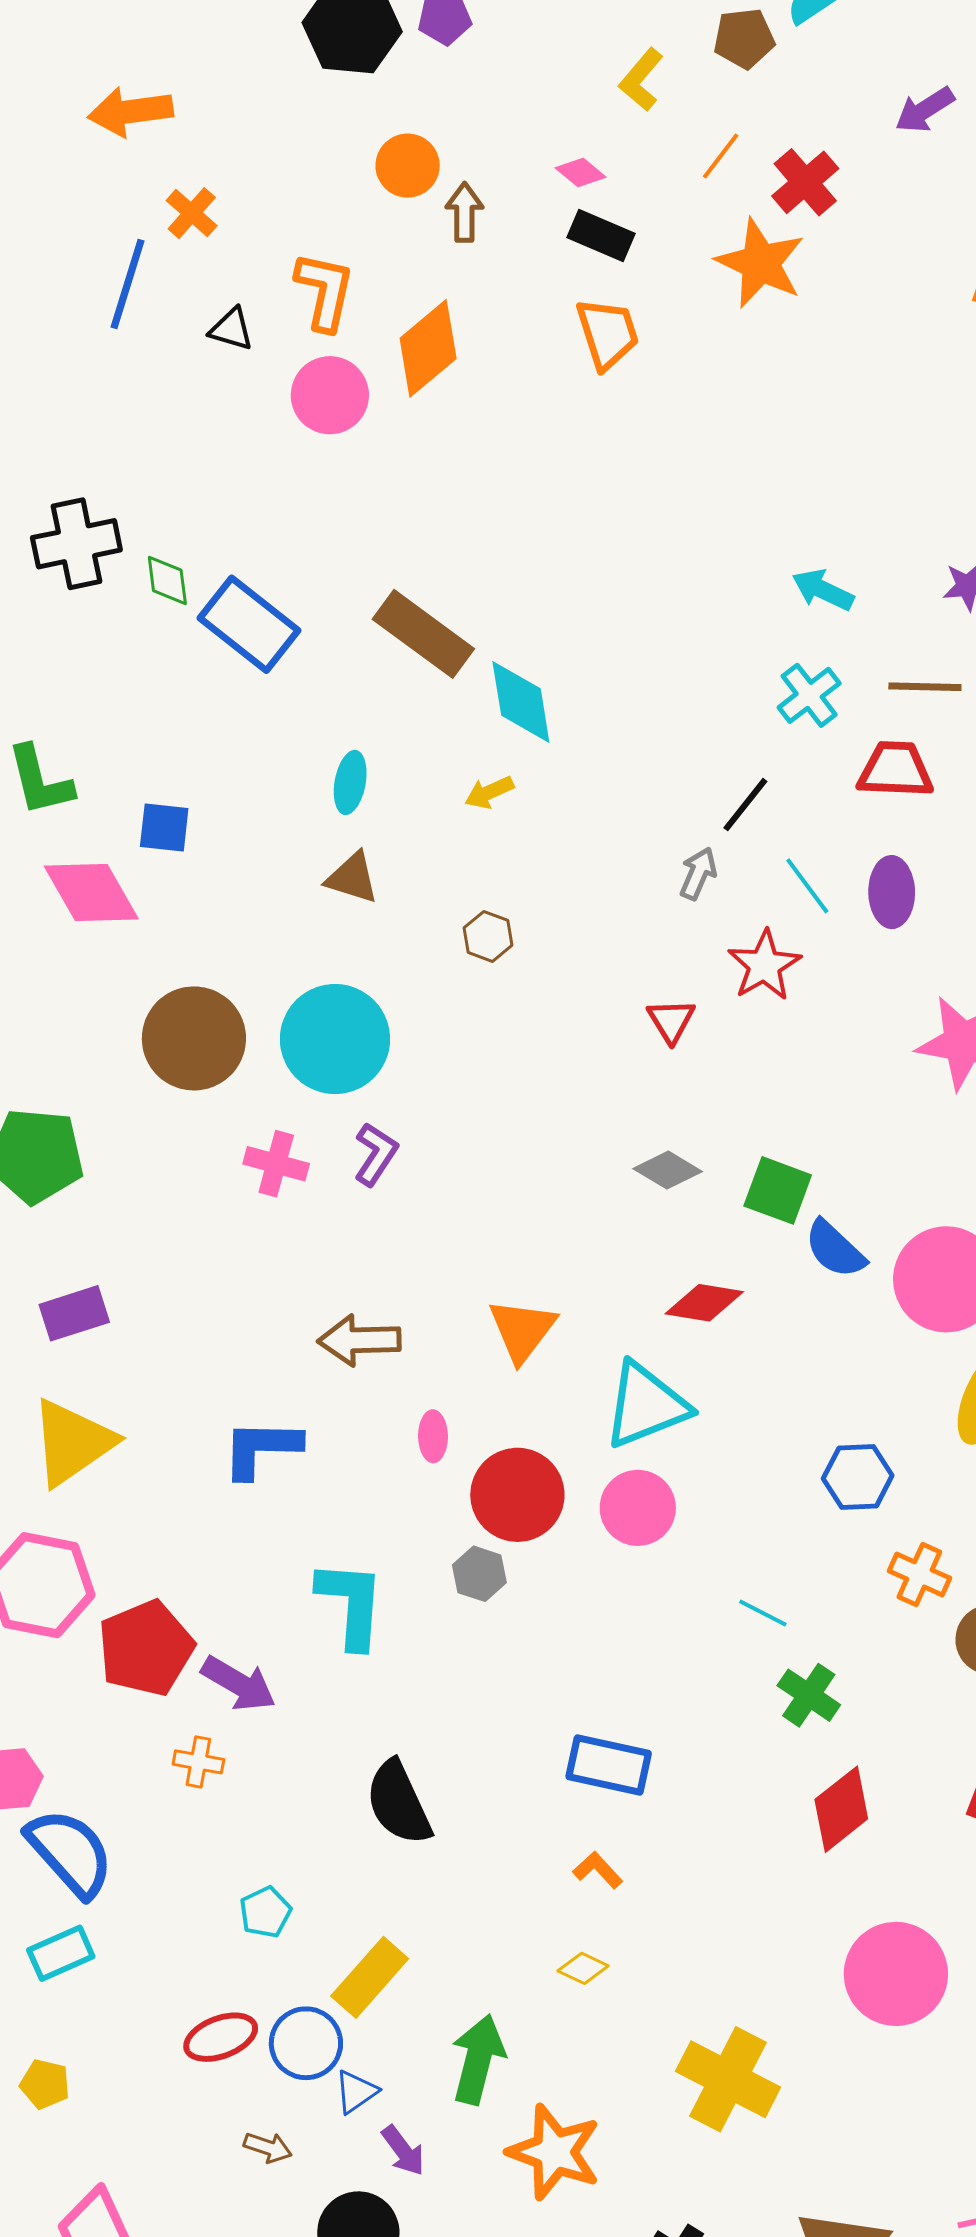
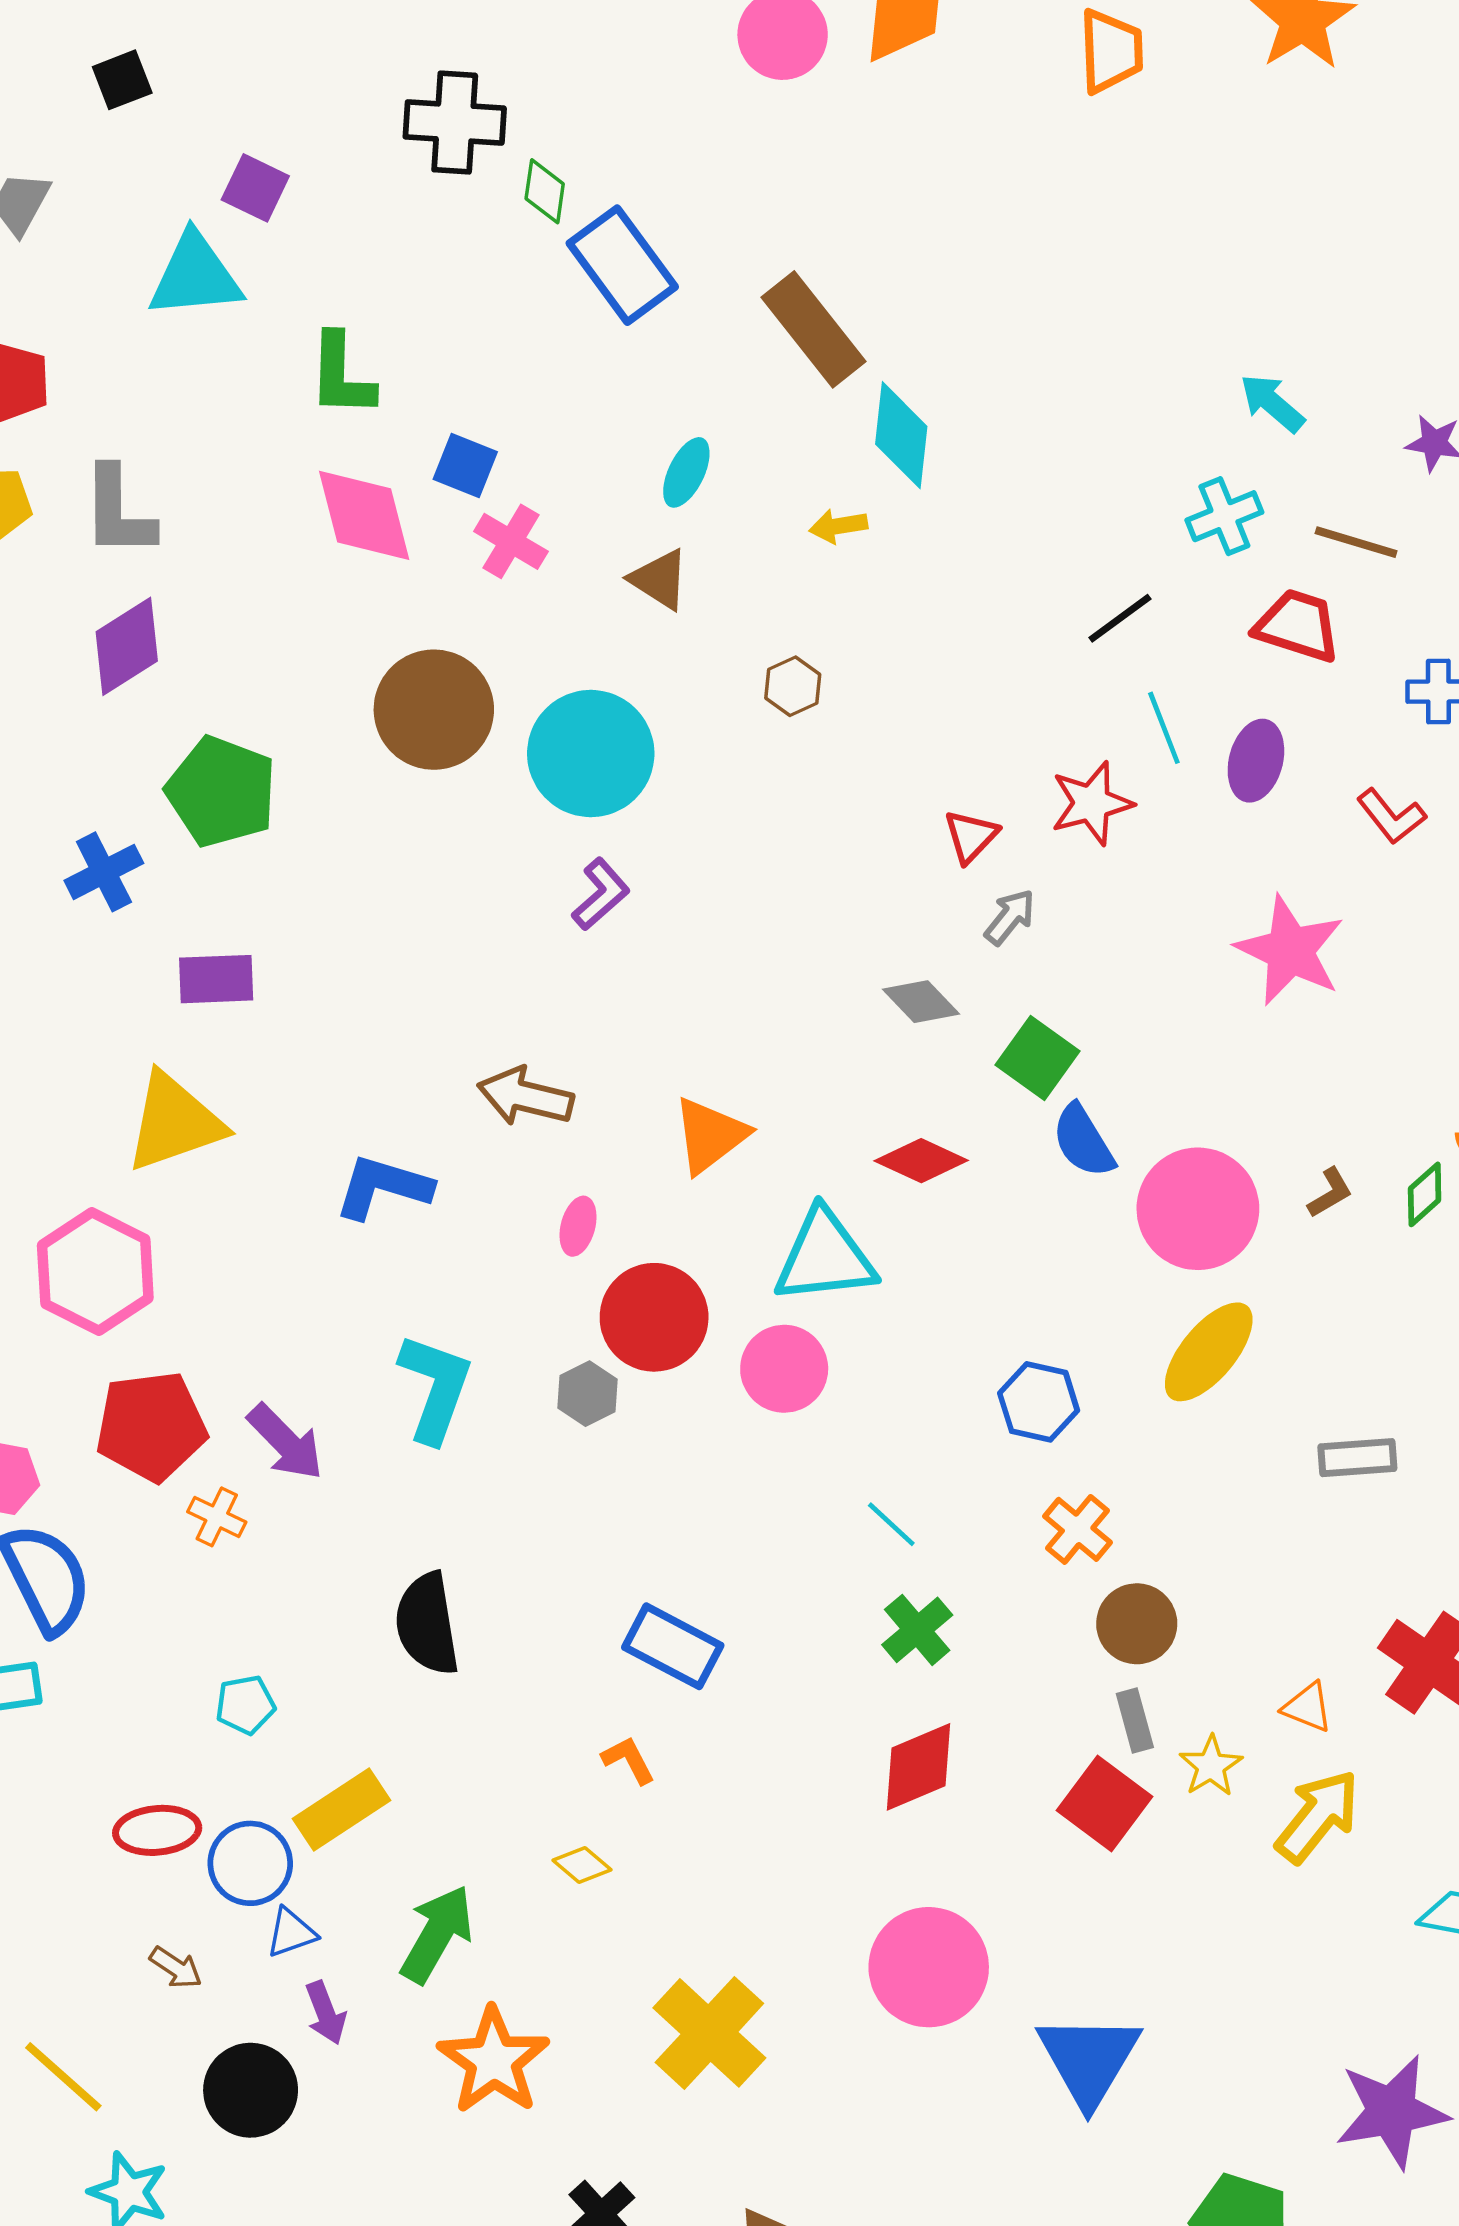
gray arrow: (698, 874) -> (1010, 917), moved
pink cross: (276, 1164) -> (511, 541), moved
red pentagon: (146, 1648) -> (151, 1426), moved

